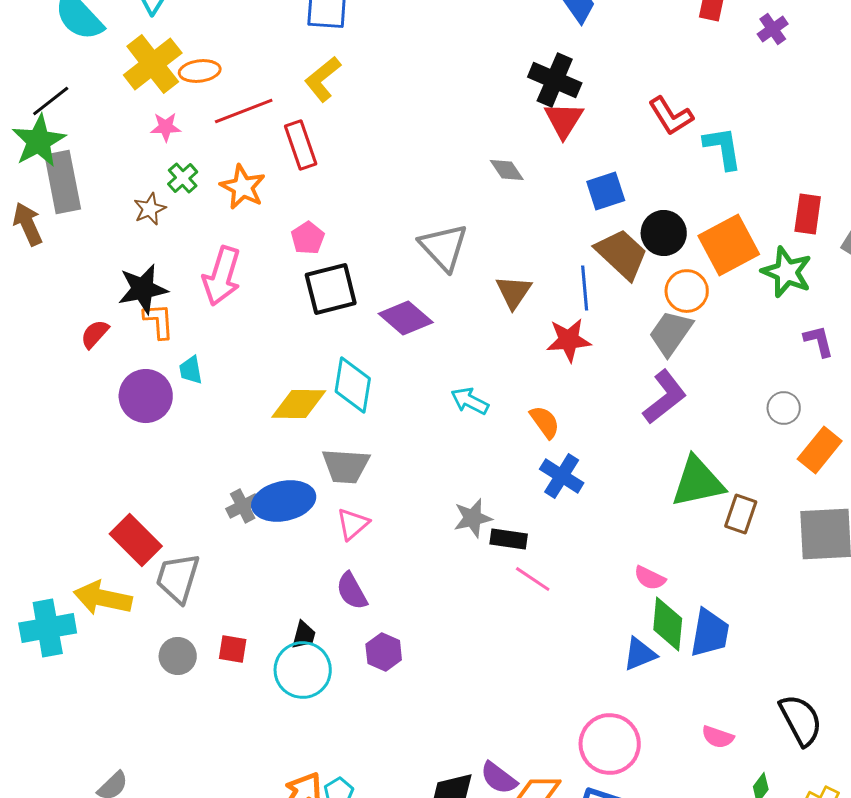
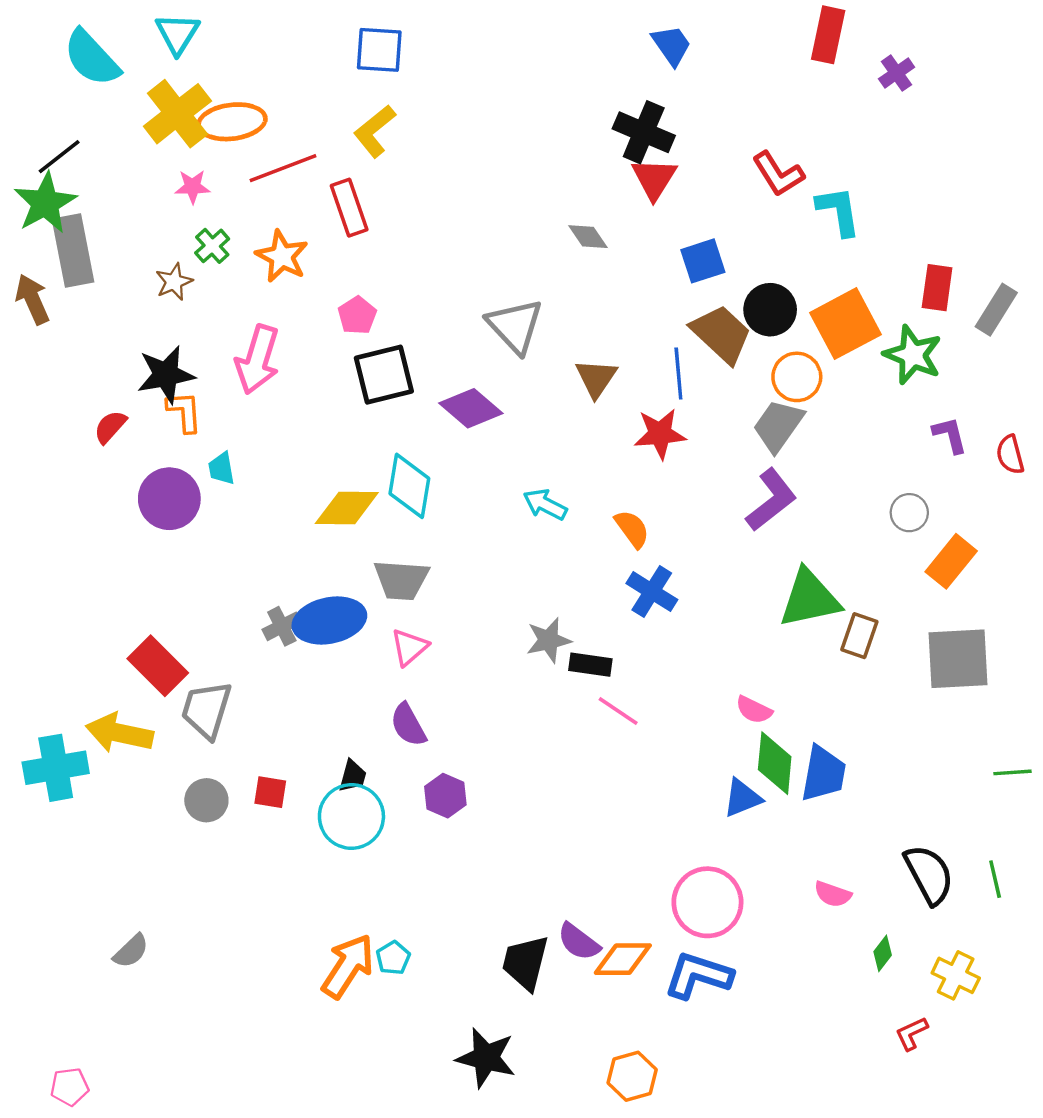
orange ellipse: (200, 71) -> (232, 122), size x1.4

